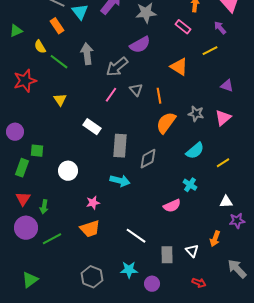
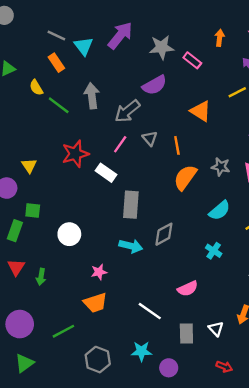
pink rectangle: (183, 27) -> (192, 60), moved
red star: (25, 81) -> (75, 154), moved
yellow triangle: (60, 100) -> (29, 166), moved
white rectangle: (92, 127) -> (106, 173), moved
gray diamond: (148, 159) -> (164, 234), moved
pink semicircle: (172, 206) -> (188, 289), moved
purple circle: (26, 228) -> (20, 324), moved
green line: (52, 239) -> (63, 331), moved

